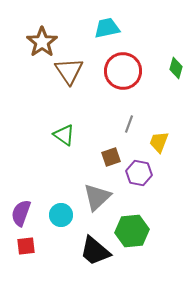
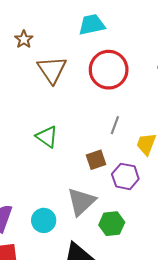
brown star: (42, 42) -> (24, 39), size x0.6
green hexagon: (132, 231) -> (112, 224), moved, size x0.7

